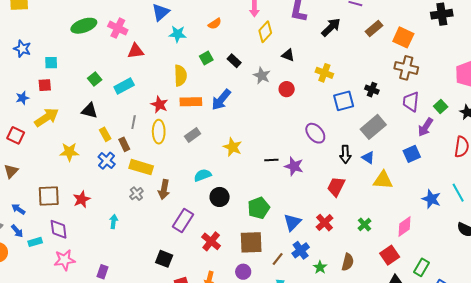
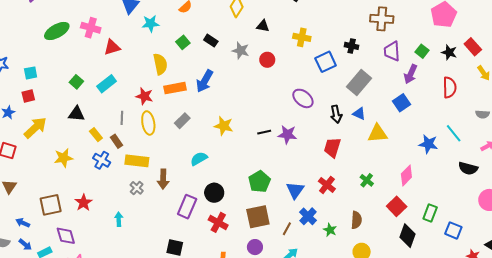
black circle: (220, 197) -> (214, 193), moved

